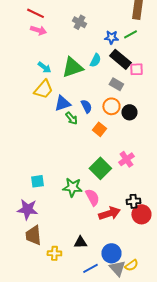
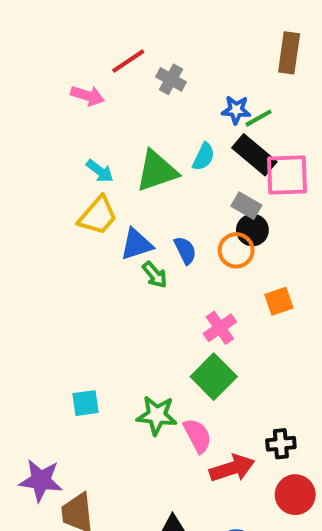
red line: (35, 13) -> (128, 61), moved, turned -60
green line: (130, 34) -> (259, 118), moved
pink square: (136, 69) -> (287, 175), size x1.6
black circle: (129, 112) -> (252, 230), moved
orange square: (99, 129) -> (279, 301), moved, turned 32
pink cross: (126, 159) -> (220, 328), moved
purple star: (27, 209) -> (41, 480), moved
red circle: (141, 214) -> (295, 495), moved

